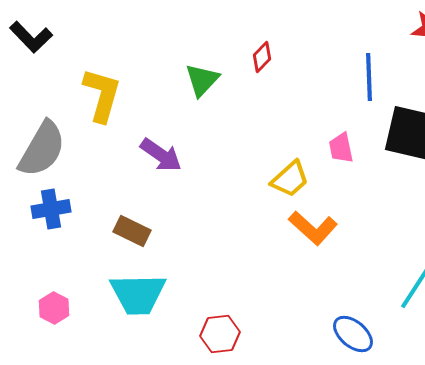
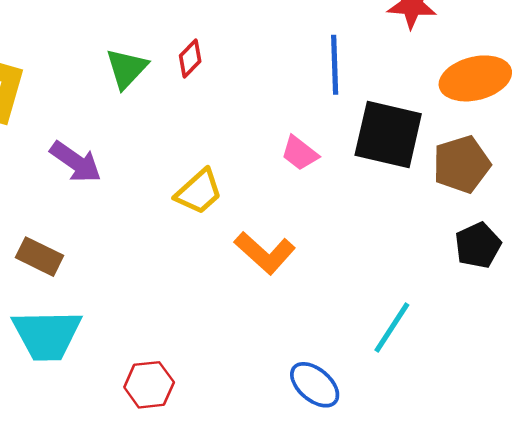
red diamond: (262, 57) -> (190, 59), moved
pink trapezoid: (341, 148) -> (300, 153), turned -40
yellow trapezoid: (290, 179) -> (199, 192), moved

